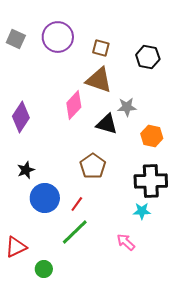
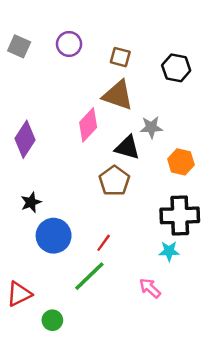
purple circle: (58, 37) -> (69, 44), size x0.7
brown pentagon: (93, 166) -> (114, 181), moved
red line: (77, 204) -> (104, 243), moved

